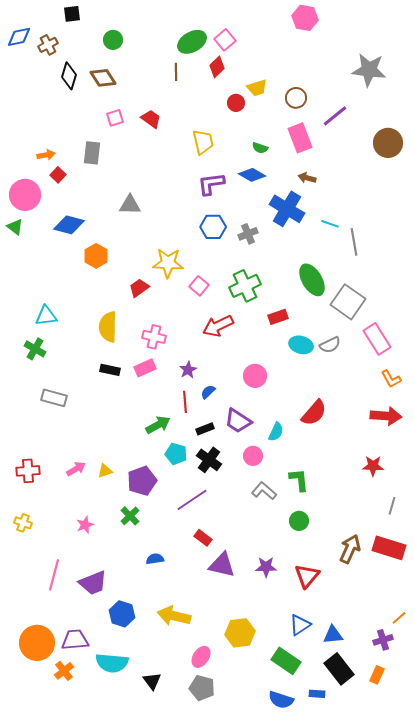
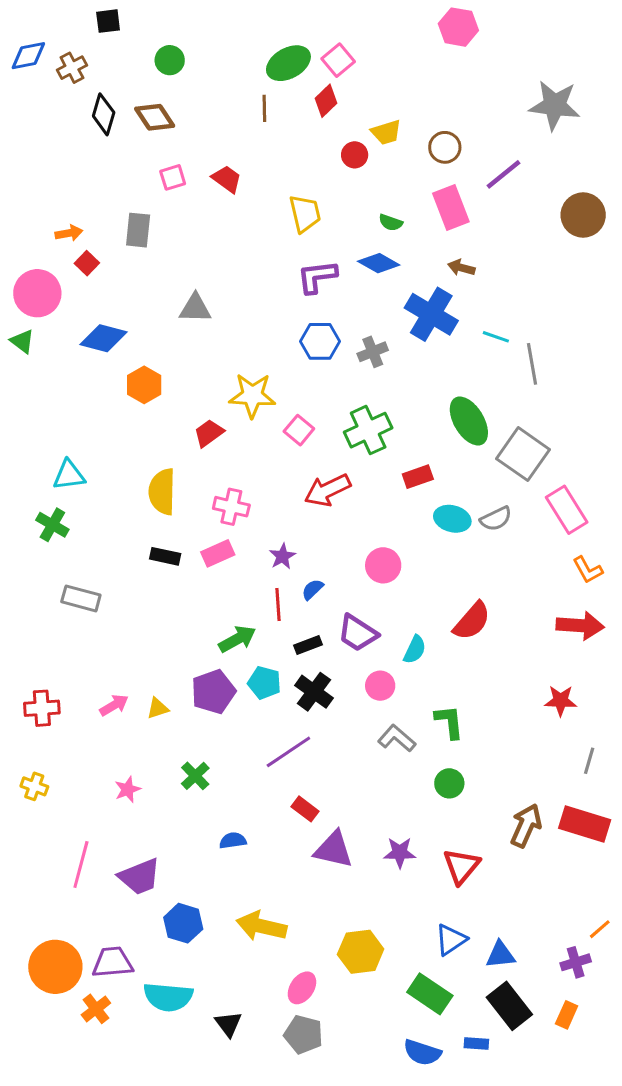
purple pentagon: (142, 481) -> (213, 692), moved

